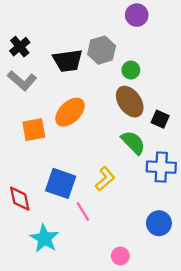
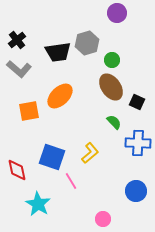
green semicircle: (133, 143) -> (114, 122), size x0.7

